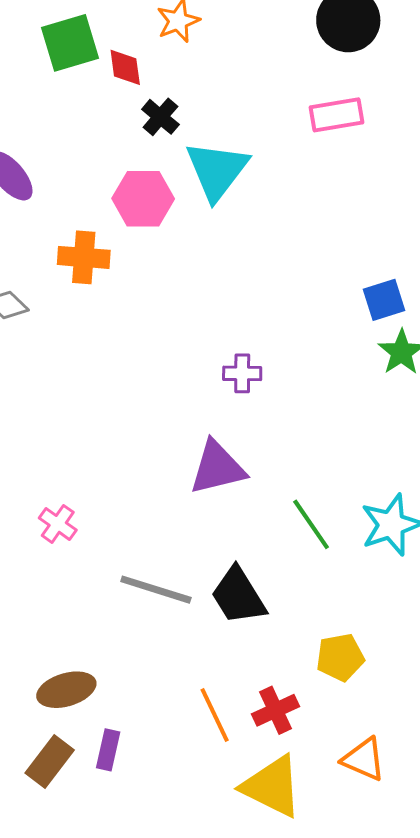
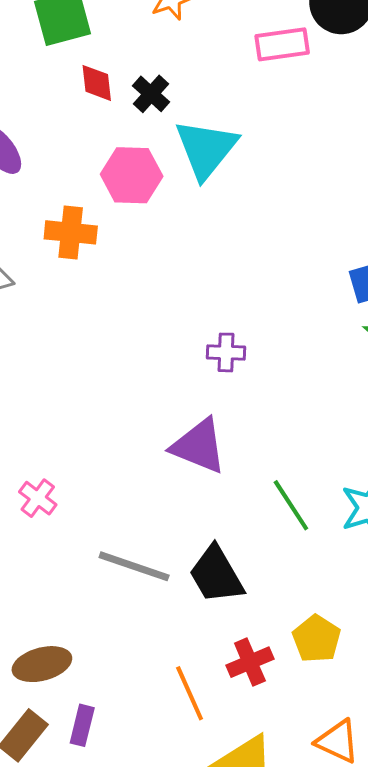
red diamond: (125, 67) -> (97, 83), moved
pink rectangle: (337, 115) -> (282, 44), moved
purple triangle: (217, 468) -> (199, 446), turned 34
yellow pentagon: (340, 657) -> (317, 639), turned -30
red cross: (275, 710) -> (250, 662), moved

